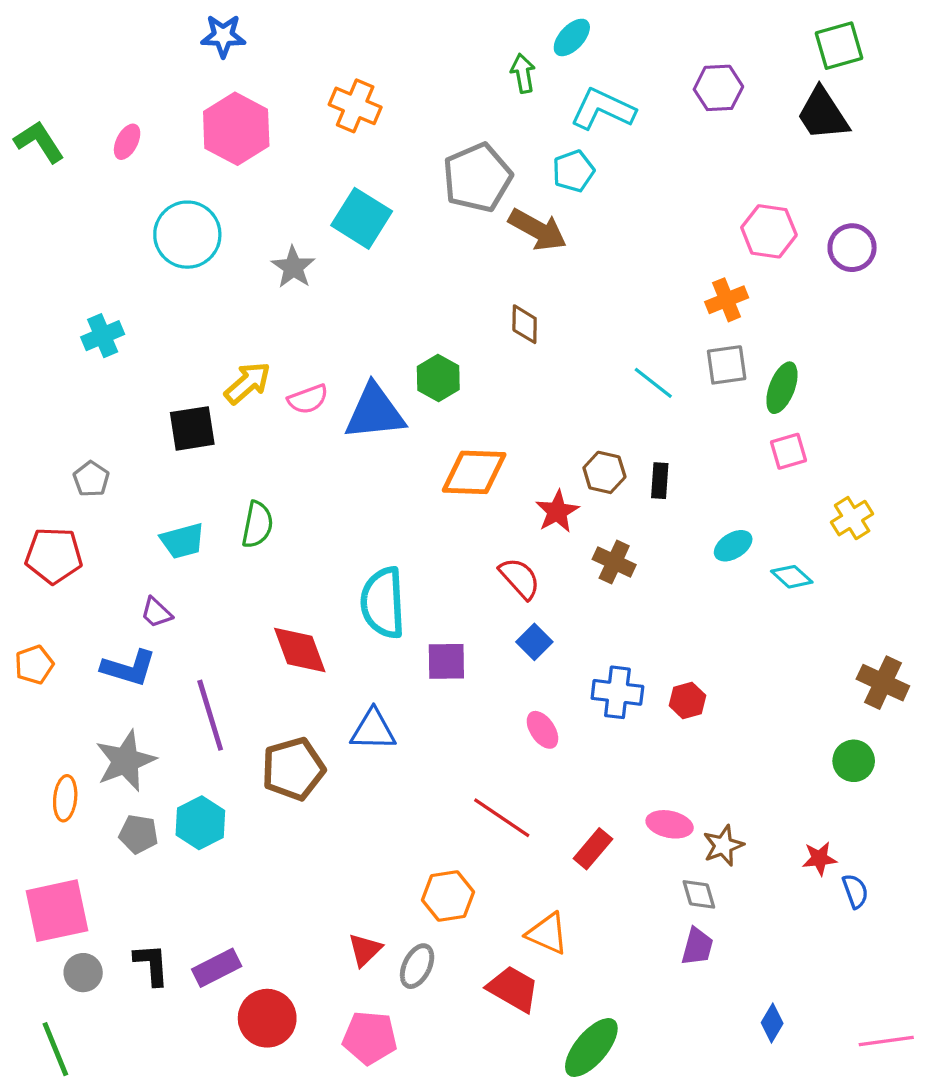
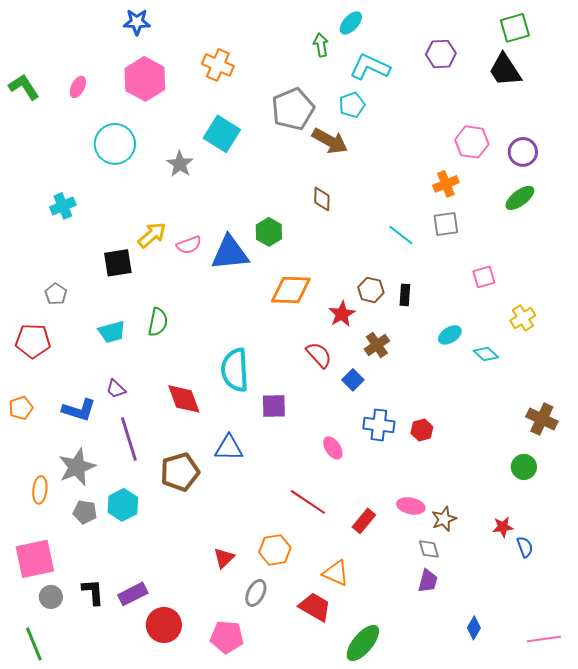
green ellipse: (782, 388) -> (520, 198), moved, turned 32
brown cross: (614, 562) -> (377, 345), turned 30
purple trapezoid: (156, 613) -> (116, 389), moved
blue square: (534, 642) -> (353, 380), moved
red triangle: (365, 950) -> (224, 558), moved

